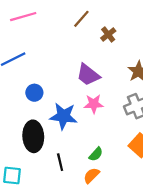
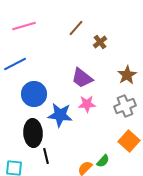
blue circle: (34, 93) -> (34, 94), size x1.6
green semicircle: (96, 154) -> (103, 161), moved
black line: (60, 162) -> (46, 156), moved

